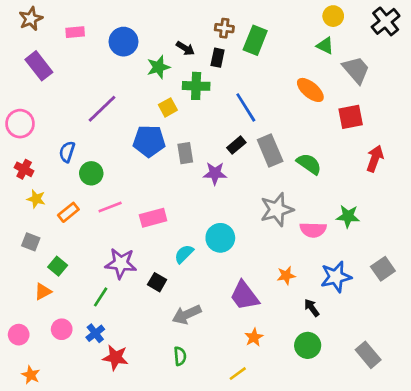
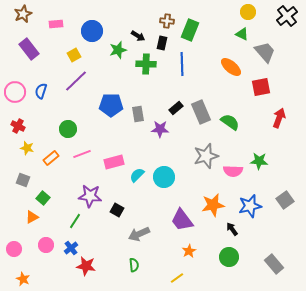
yellow square: (168, 107) -> (74, 55), moved
blue line: (246, 107) -> (182, 64), moved, turned 30
blue semicircle: (67, 152) -> (41, 91), moved
cyan semicircle: (184, 254) -> (137, 175), moved
orange star: (286, 275) -> (213, 205), size x1.6

